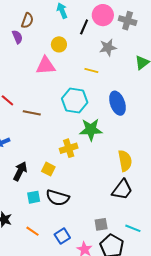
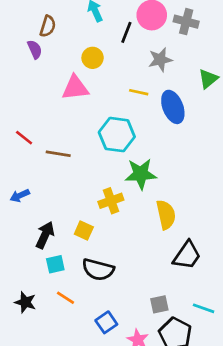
blue ellipse: (117, 103) -> (173, 107), moved
yellow semicircle: (125, 161) -> (166, 215), moved
cyan square: (34, 197) -> (55, 264), moved
orange line: (33, 231) -> (66, 298), moved

